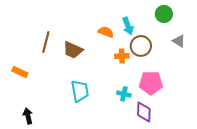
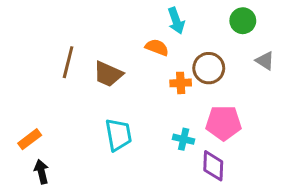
cyan arrow: (128, 26) -> (176, 21), moved
orange rectangle: (20, 72) -> (30, 139), moved, turned -63

